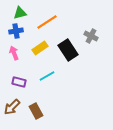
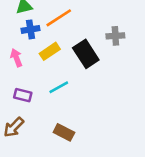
blue cross: (16, 31) -> (30, 29), moved
gray cross: (91, 36) -> (115, 36), turned -32
brown rectangle: (36, 111) -> (64, 132), moved, turned -35

